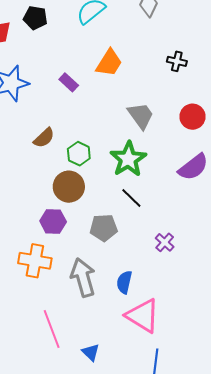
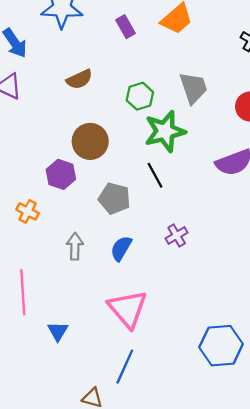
green hexagon: (79, 154) -> (140, 96), moved
orange cross: (35, 261) -> (28, 211), size x0.6
gray arrow: (83, 277) -> (75, 246), size x0.6
blue semicircle: (124, 282) -> (121, 248), moved

